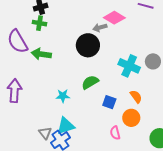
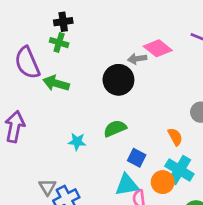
cyan cross: (129, 66) -> (179, 170), moved
orange semicircle: (136, 97) -> (175, 137), moved
cyan triangle: (66, 126) -> (127, 185), moved

